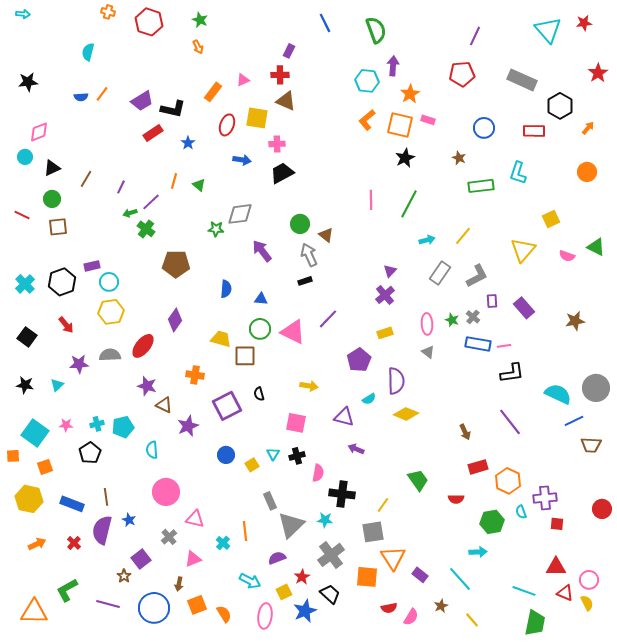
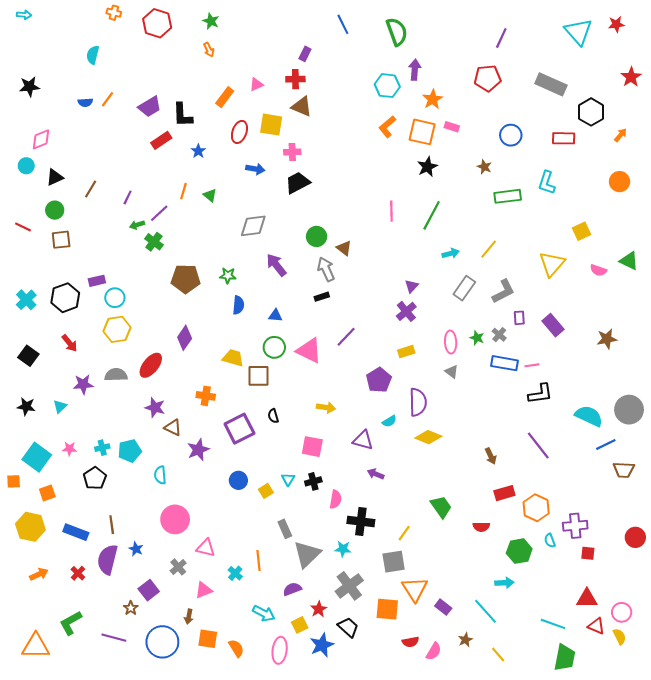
black L-shape: (173, 109) -> (182, 115), turned 75
green star: (216, 229) -> (228, 276), moved
orange square: (197, 605) -> (208, 639), turned 30

